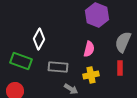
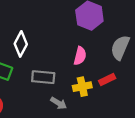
red rectangle: (120, 68) -> (107, 80), moved, turned 64

